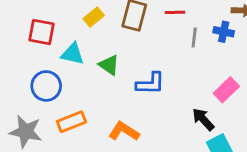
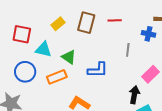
gray line: (194, 37) -> (128, 50), moved
black arrow: (203, 119) -> (134, 95), turned 54
orange rectangle: (71, 122) -> (57, 77), moved

